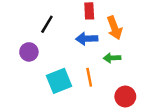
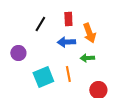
black line: (47, 24) -> (40, 24), moved

